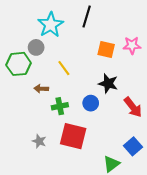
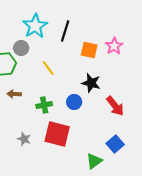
black line: (87, 17) -> (65, 31), moved
pink star: (132, 45) -> (114, 46), turned -30
brown arrow: (41, 89) -> (14, 94), moved

